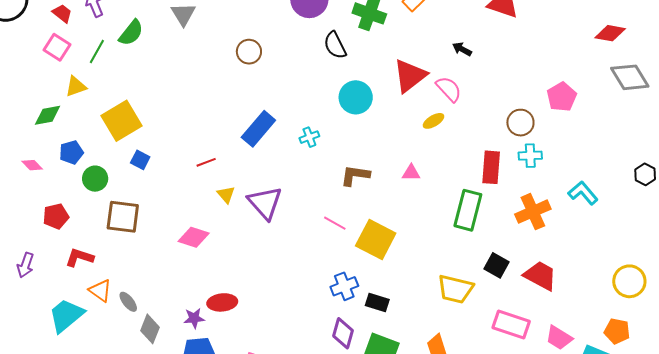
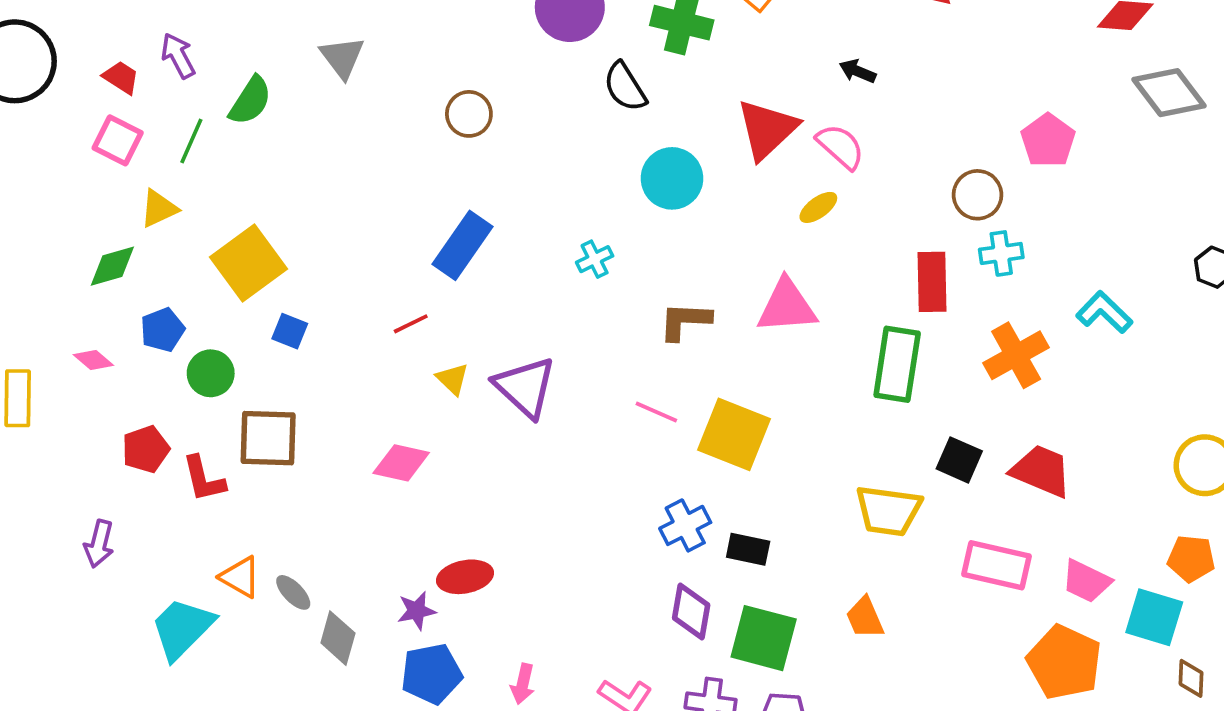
blue rectangle: (258, 129) -> (462, 245), moved
pink triangle: (411, 173) -> (787, 306), size x1.8
red L-shape: (80, 257) -> (204, 479), moved, turned -116

